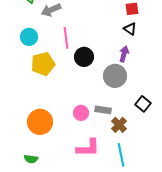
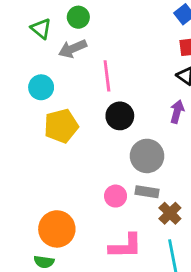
pink line: (66, 38) -> (107, 76), moved
gray circle: (115, 76) -> (147, 156), moved
orange circle: (40, 122) -> (57, 229), moved

